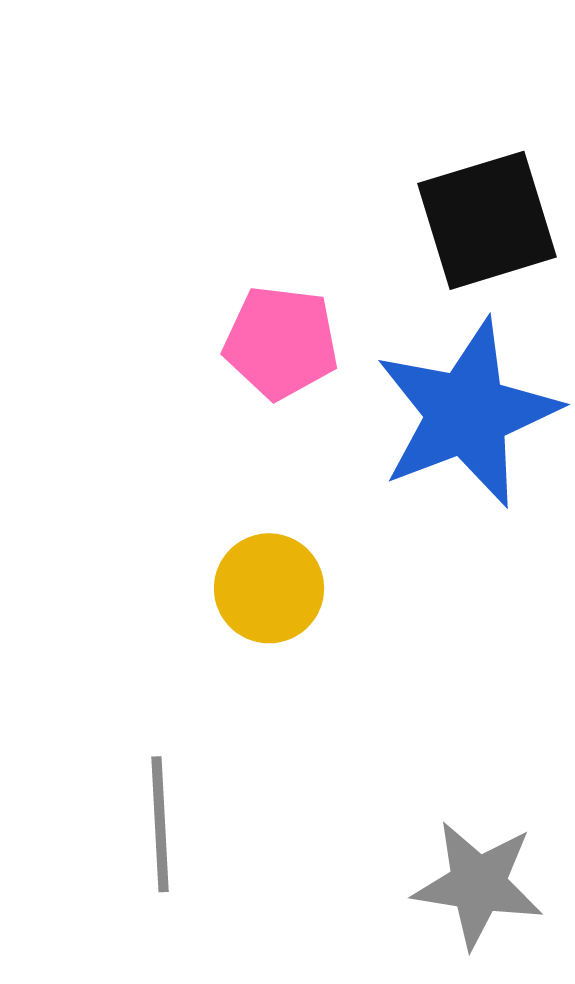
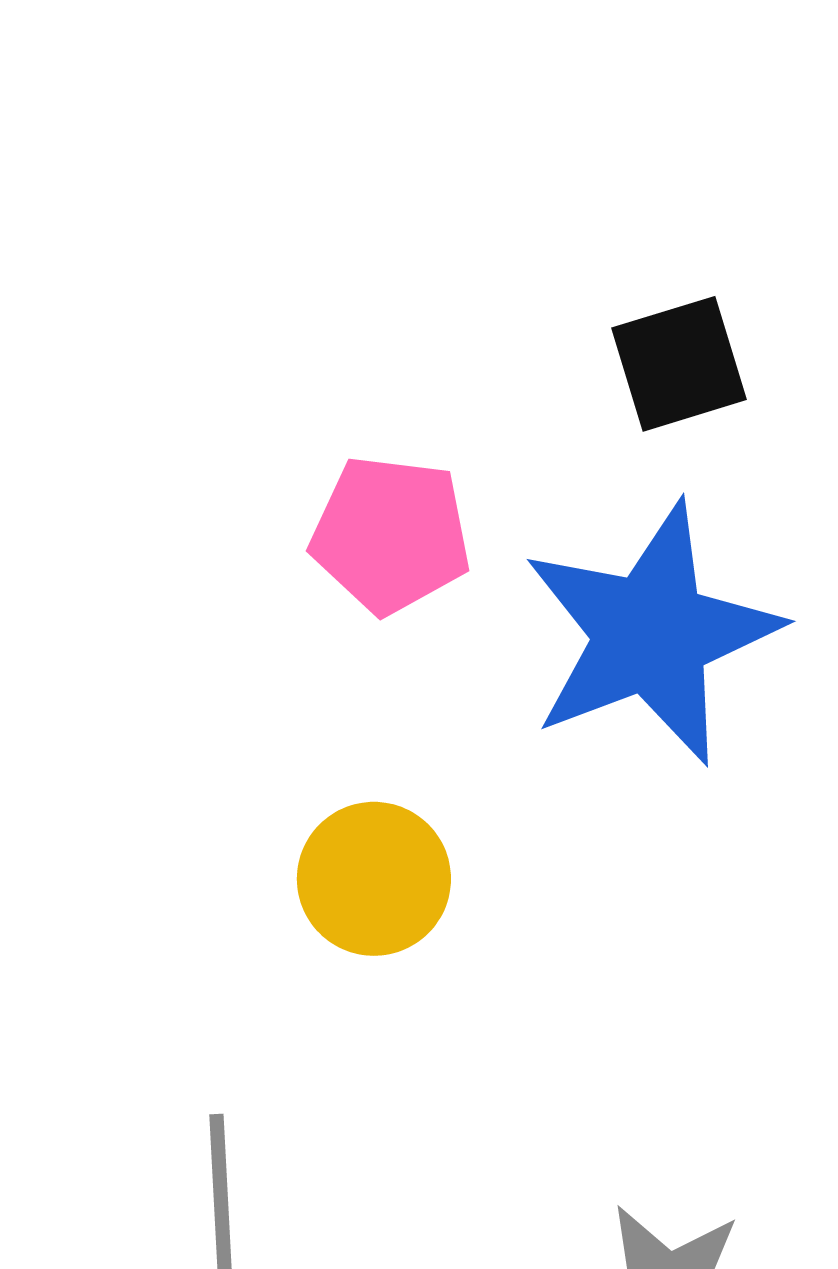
black square: (487, 220) -> (679, 364), size x0.7

